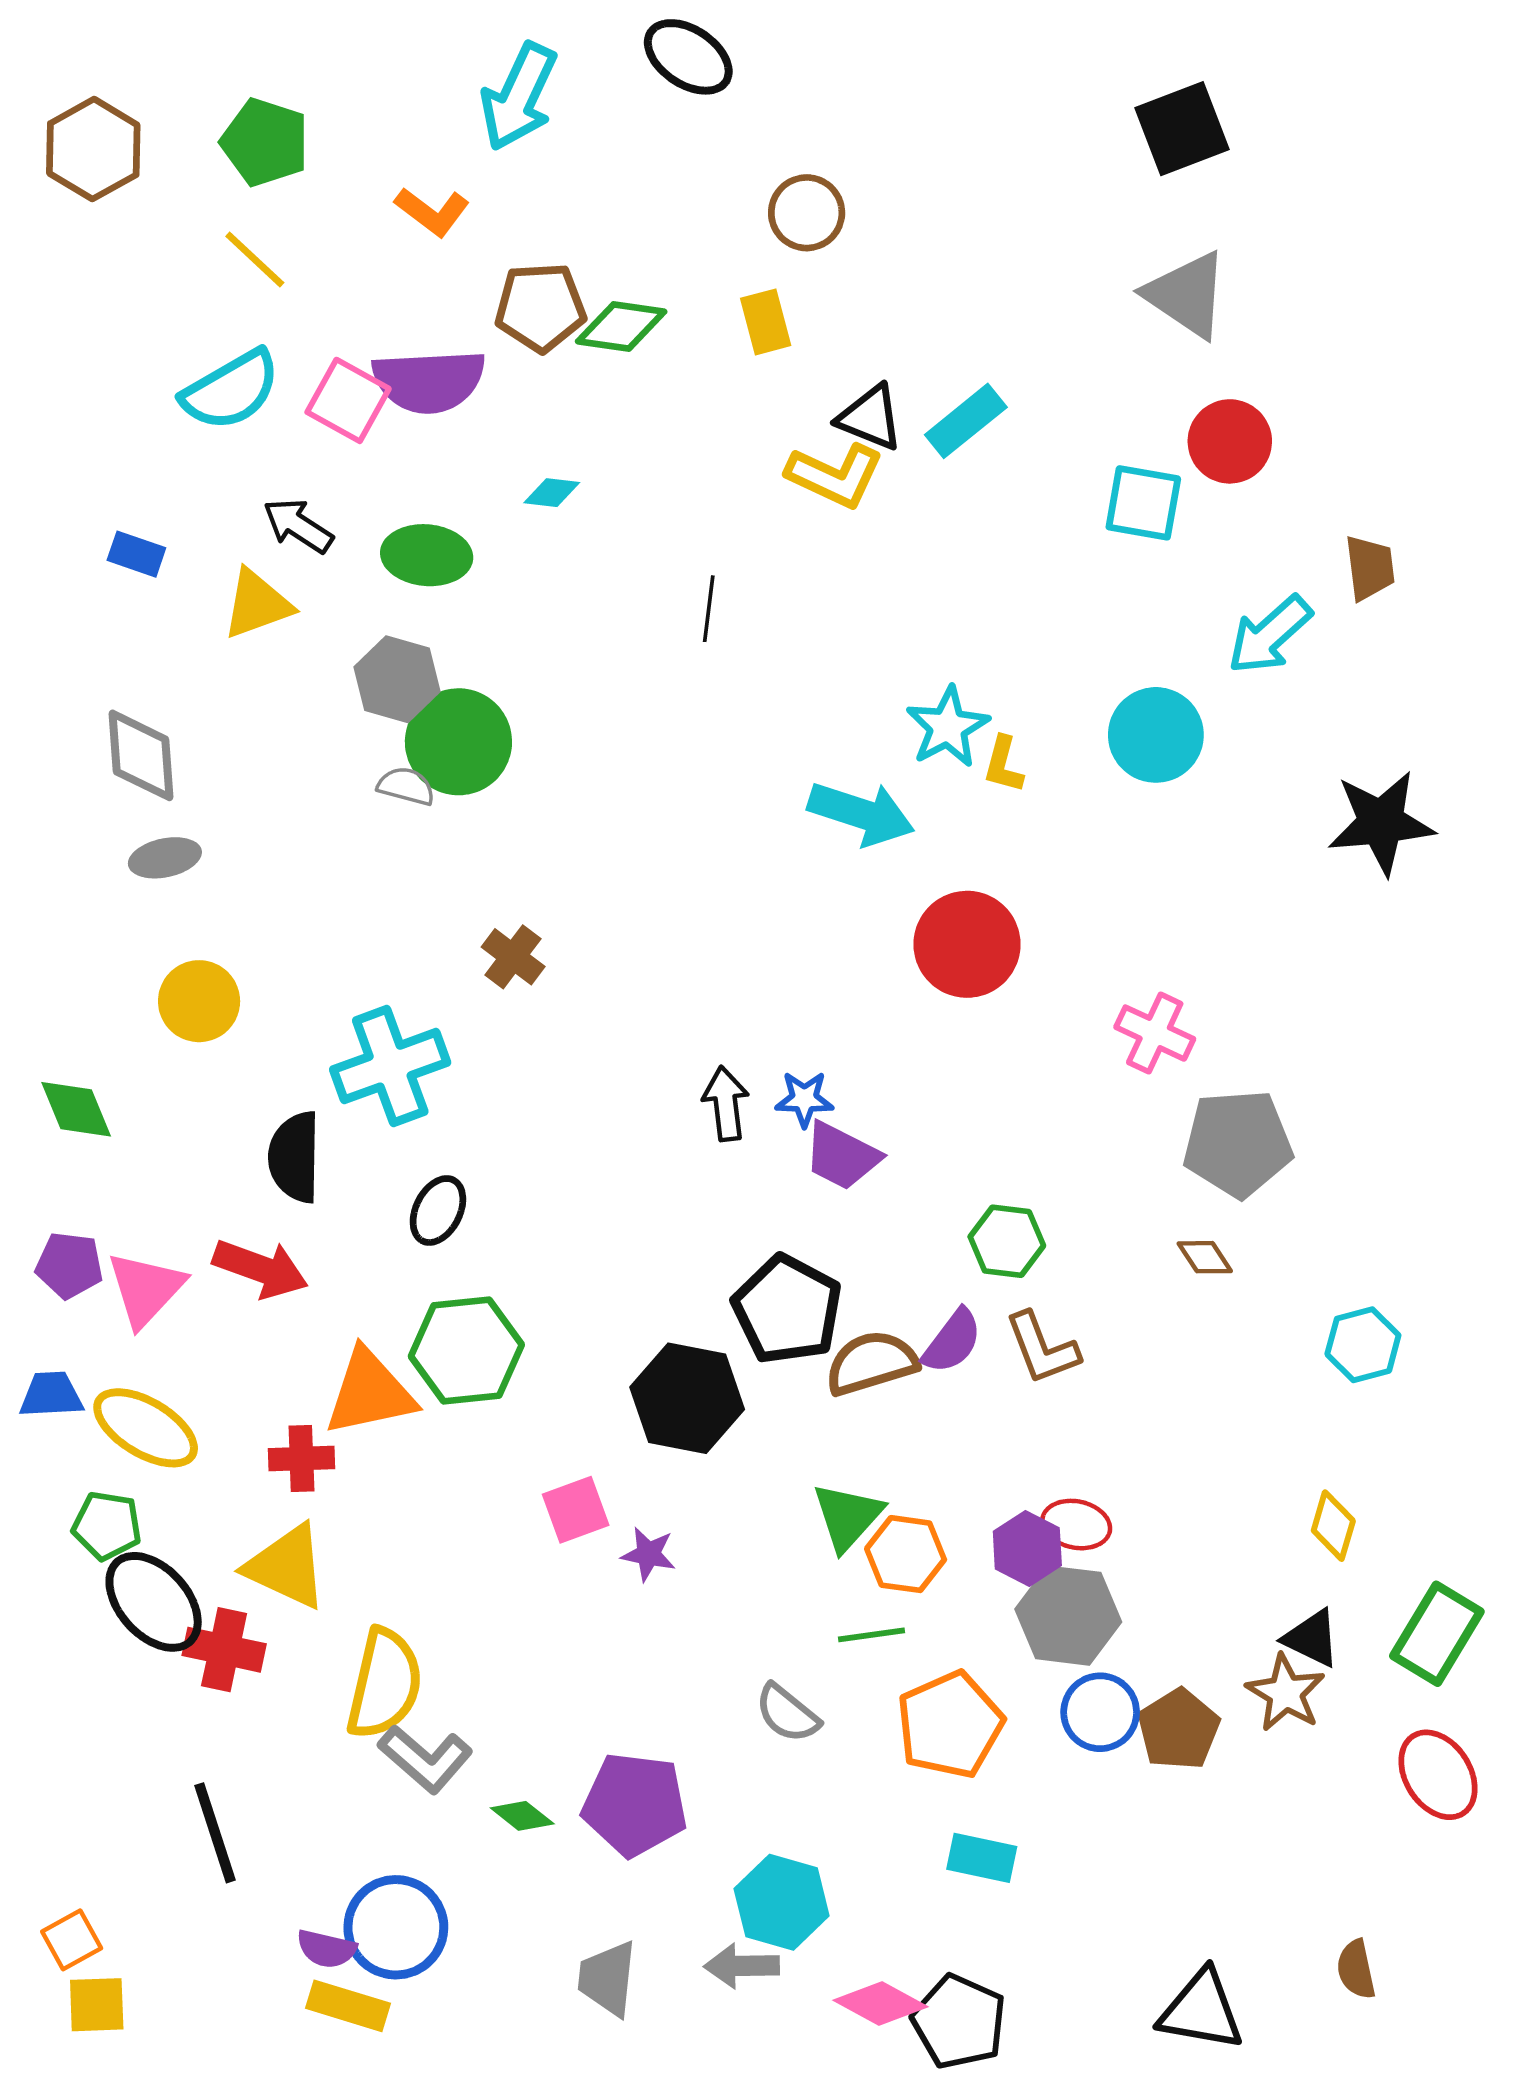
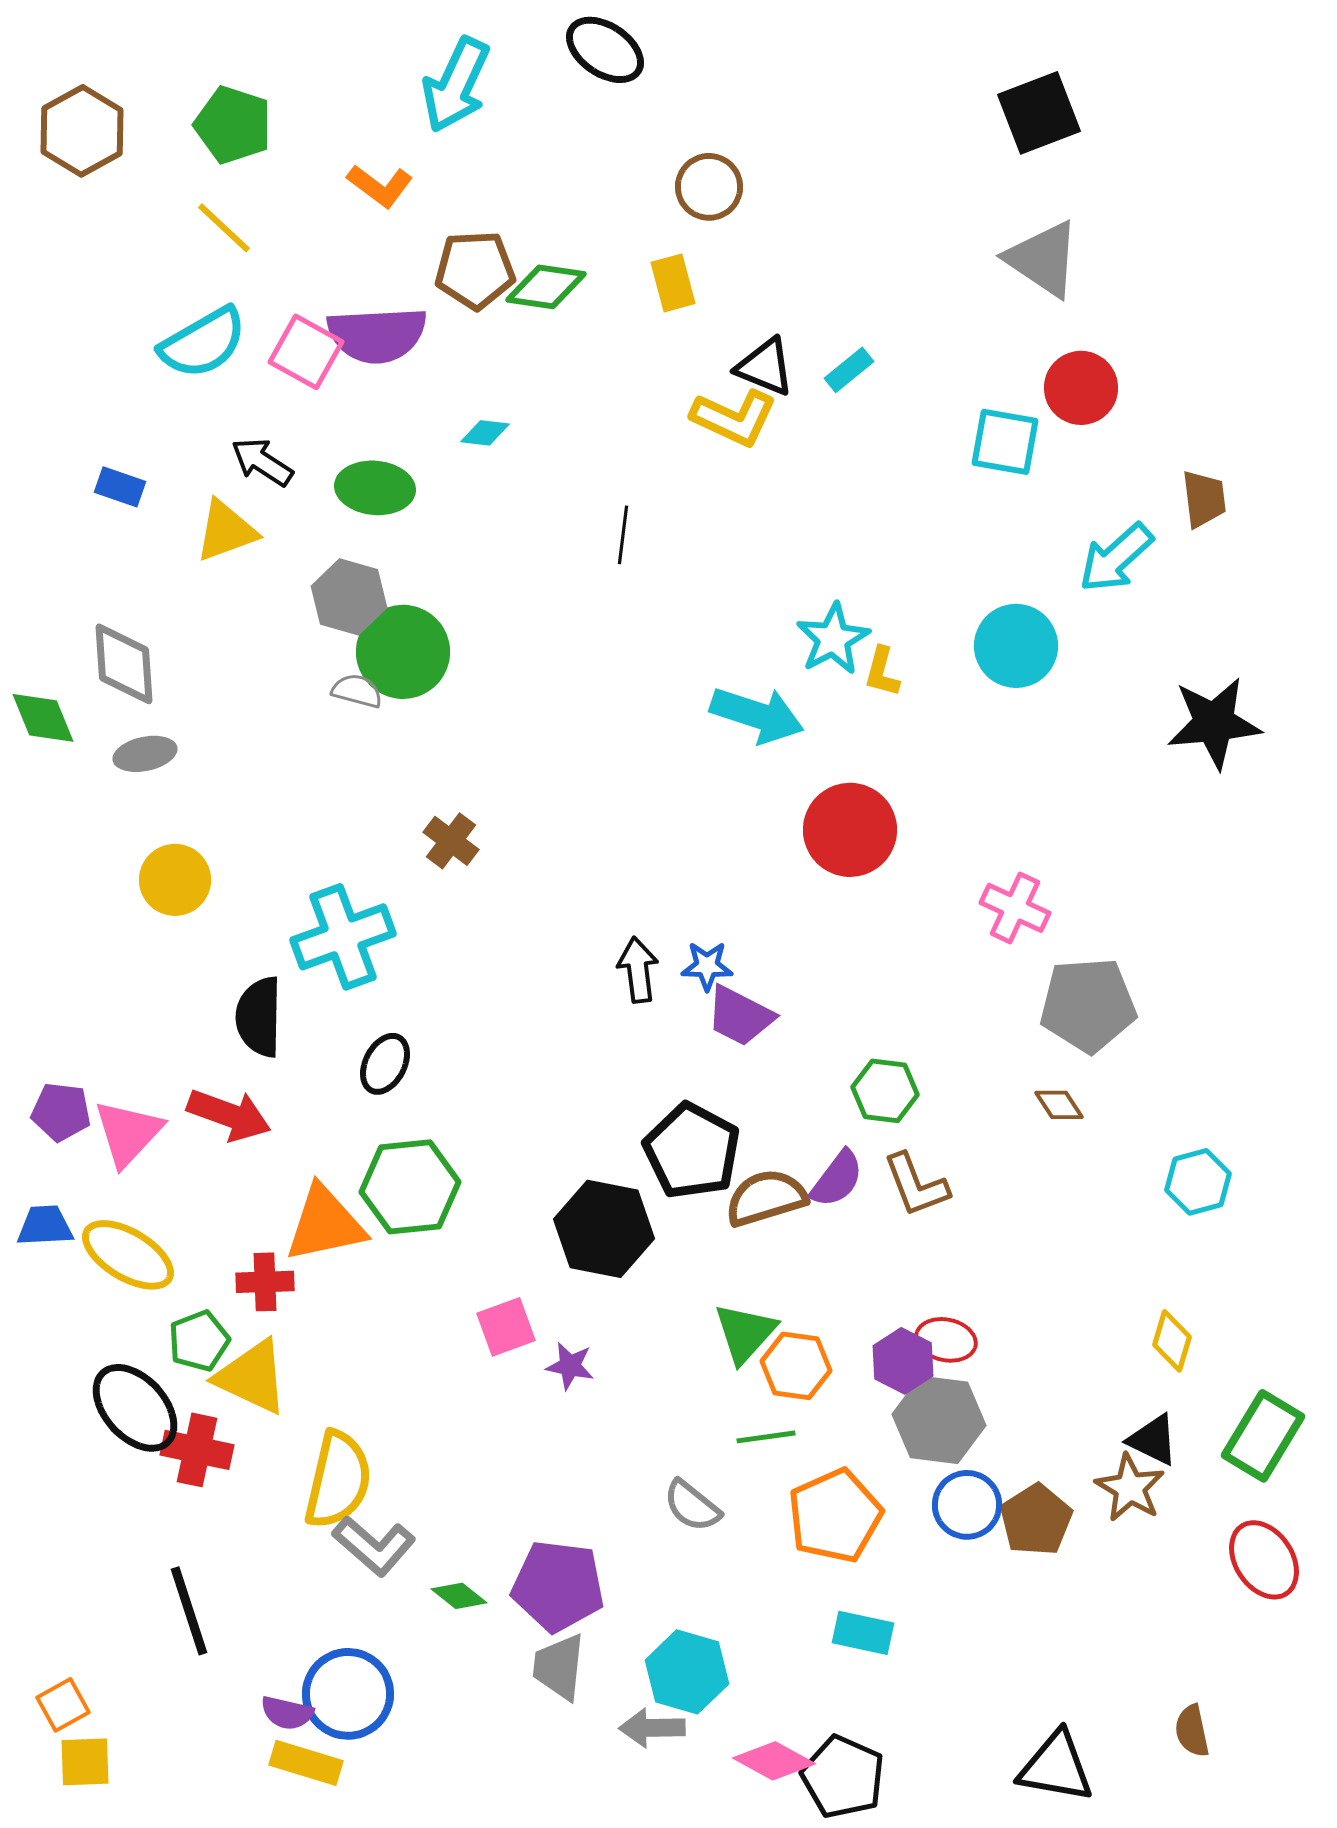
cyan rectangle: (966, 421) -> (849, 370), size x0.7
green diamond: (76, 1109) -> (43, 718), moved
green pentagon: (107, 1526) -> (199, 1341), moved, turned -30
gray trapezoid: (607, 1978) -> (559, 1667), moved

